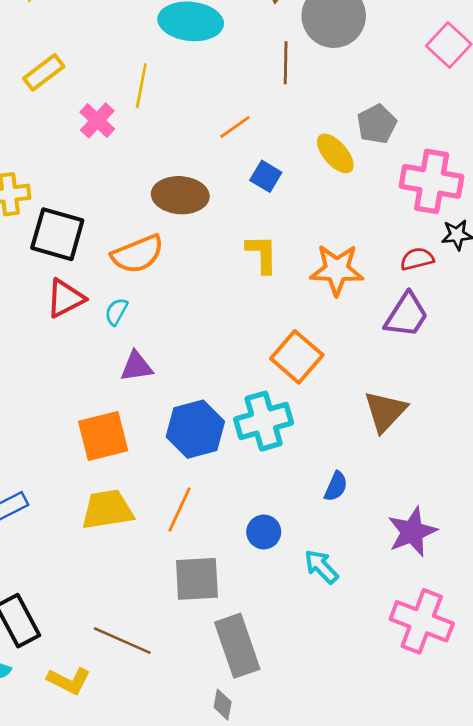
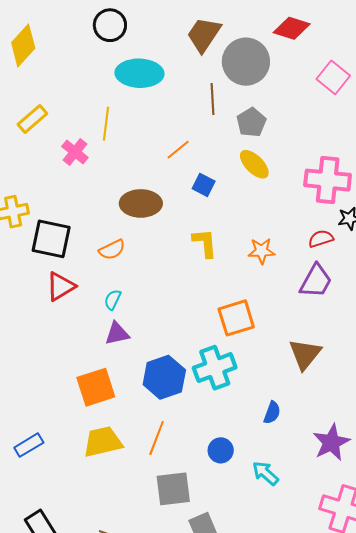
gray pentagon: (377, 124) -> (251, 122), moved
orange semicircle: (138, 254) -> (112, 250), size x0.7
orange star: (337, 270) -> (262, 251), size x0.7
cyan semicircle: (116, 312) -> (113, 300), moved
orange square: (297, 357) -> (236, 318), turned 36

